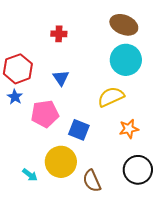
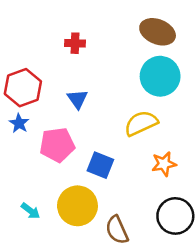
cyan arrow: (30, 175) -> (30, 211), moved

